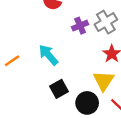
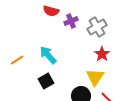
purple cross: (80, 26) -> (71, 21), moved
black square: (59, 89) -> (46, 81), moved

